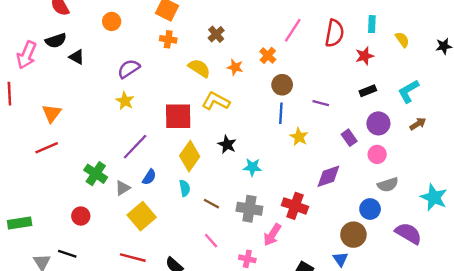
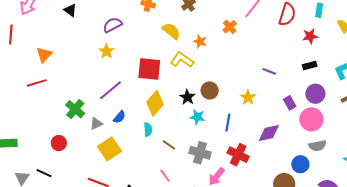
orange star: (235, 67) -> (200, 41), moved
brown circle: (282, 85) -> (210, 90), moved
blue line: (281, 113) -> (228, 123), moved
pink circle: (377, 154) -> (311, 119), size x1.5
cyan star: (252, 167) -> (197, 117), moved

